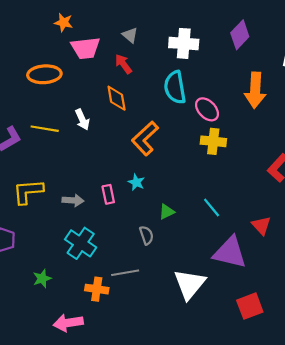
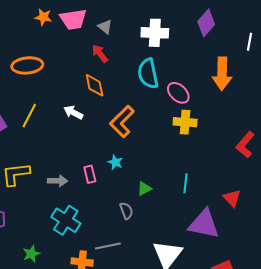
pink trapezoid: (86, 48) -> (73, 19), moved
white arrow: (82, 120) -> (73, 112), moved, turned 144
yellow line: (45, 129) -> (29, 116), turned -70
cyan line: (212, 208) -> (186, 183), turned 48

